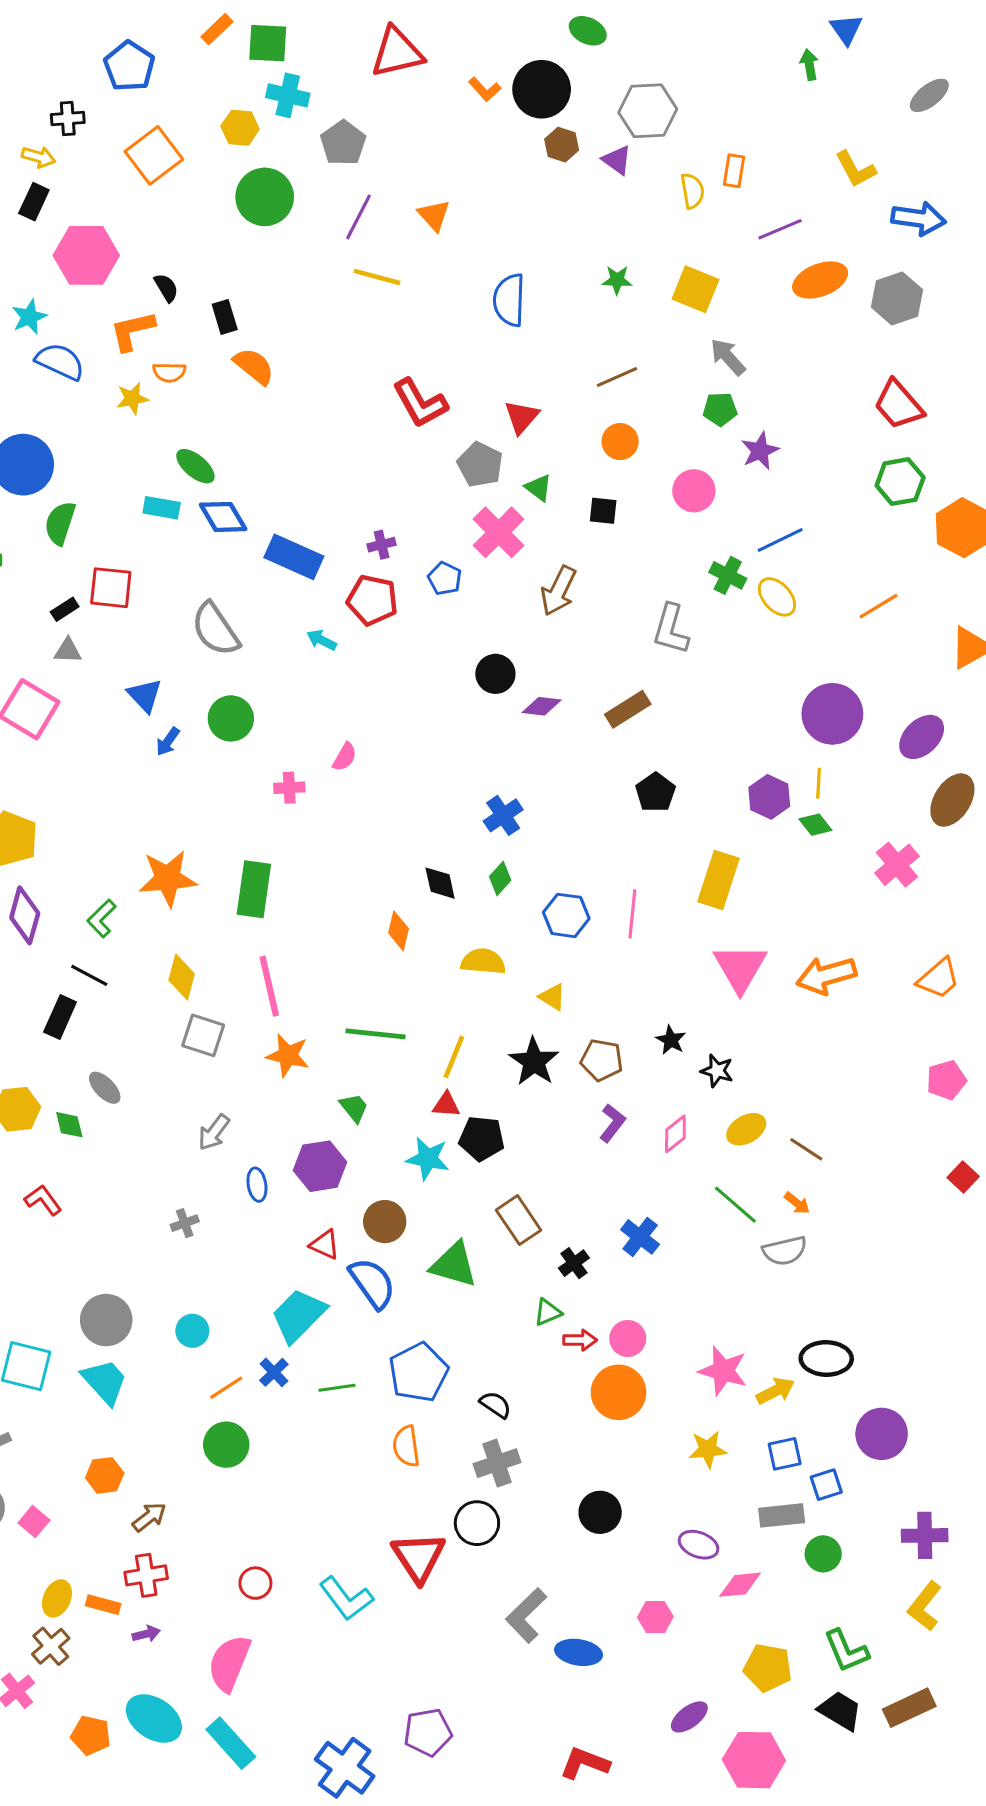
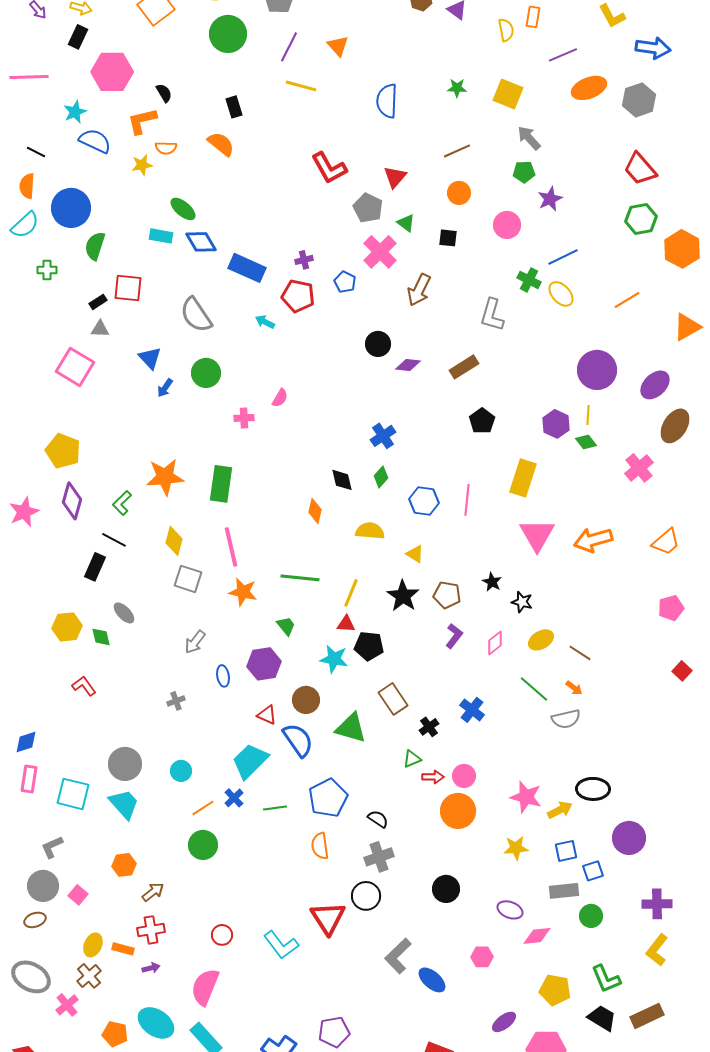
black rectangle: (225, 317) -> (234, 107), moved
blue ellipse: (579, 1652) -> (432, 980), turned 32

